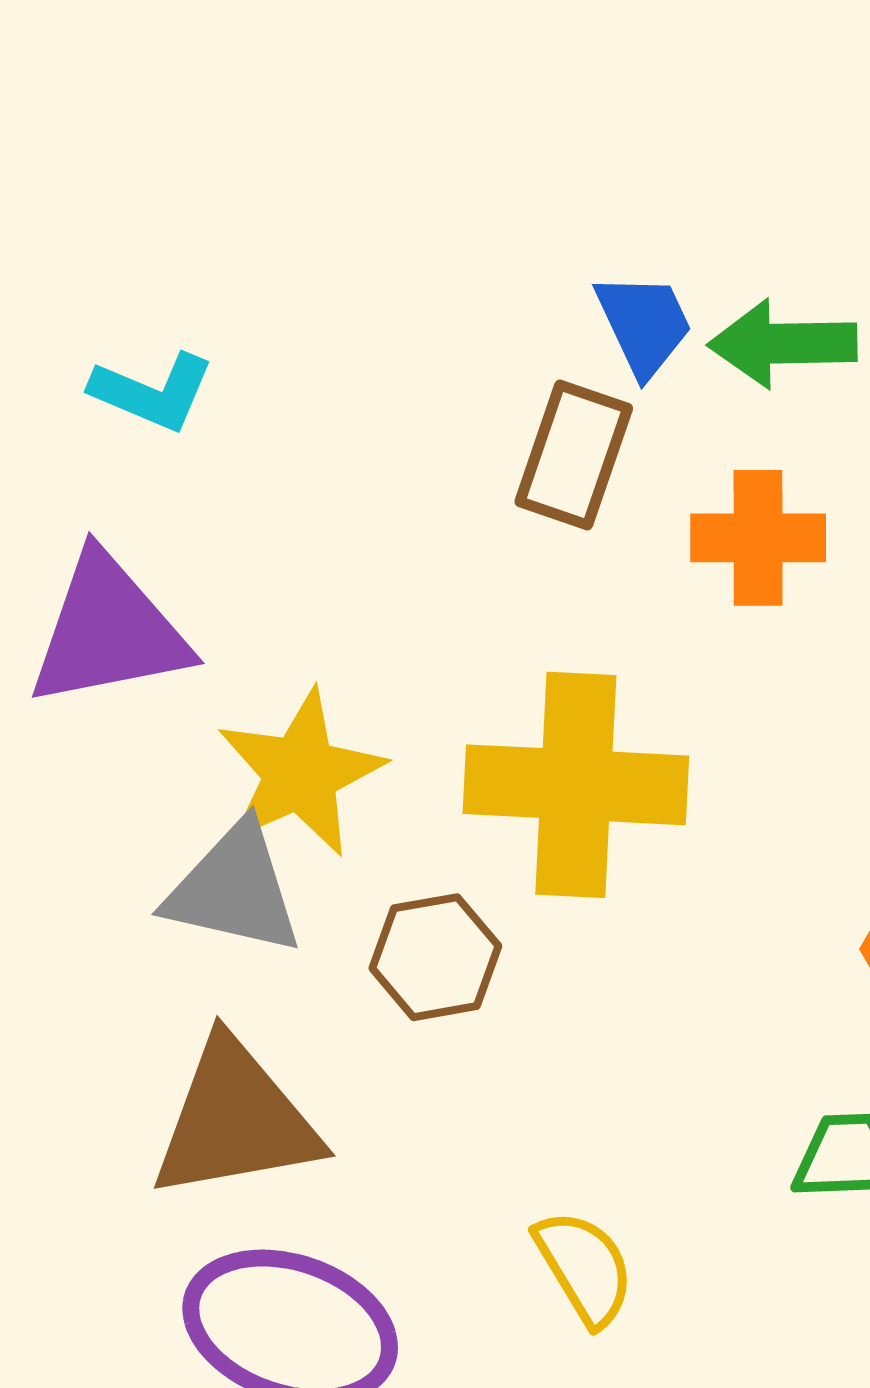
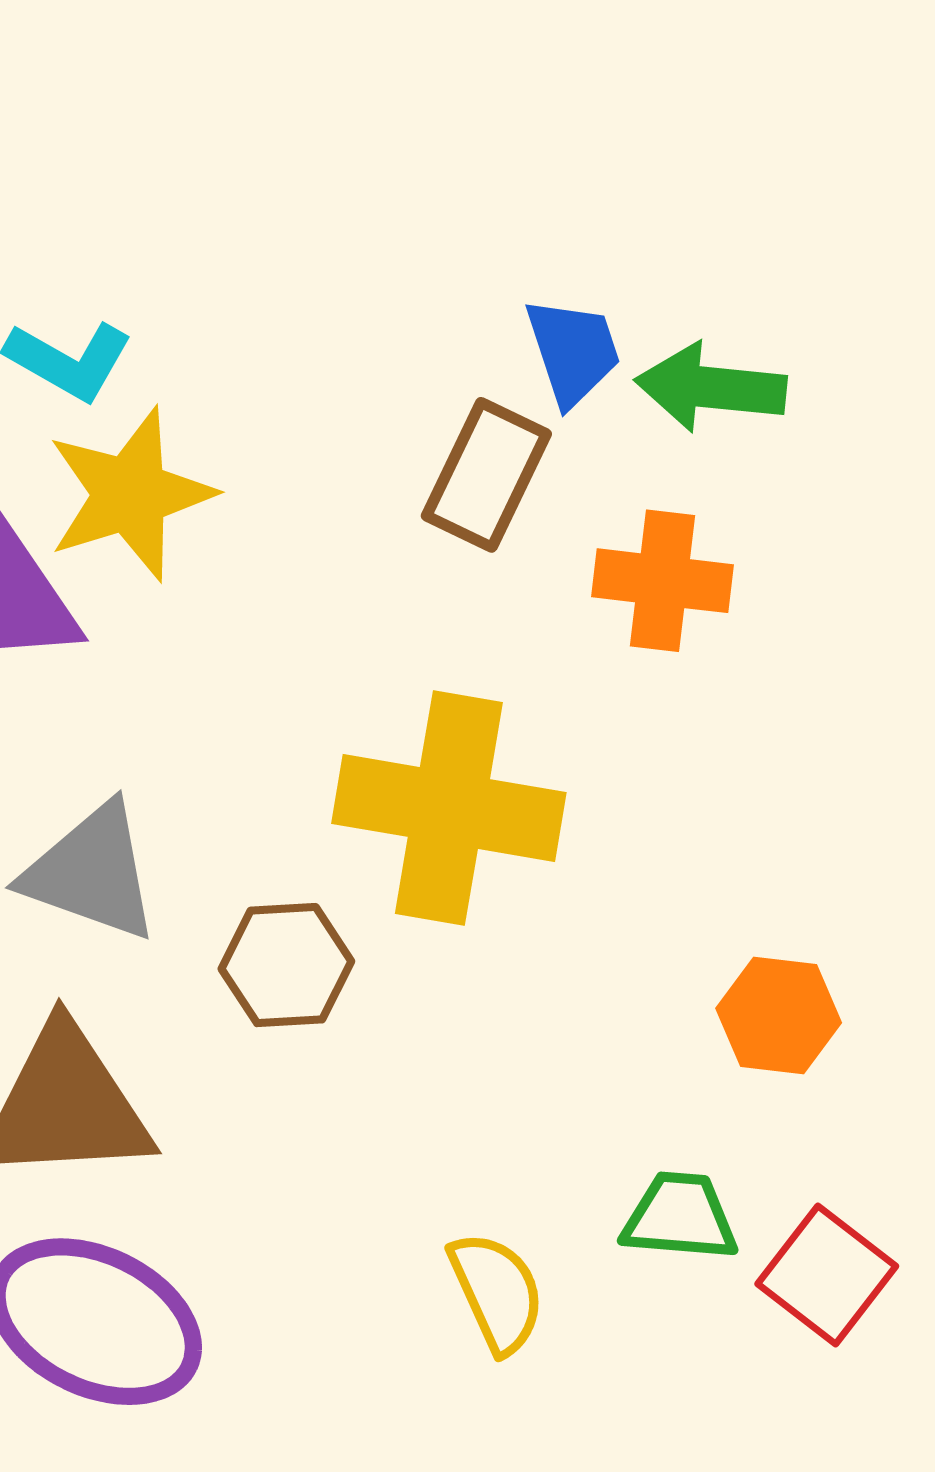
yellow star: (301, 773) -> (130, 494), moved
yellow semicircle: (584, 1268) -> (497, 1292), moved

